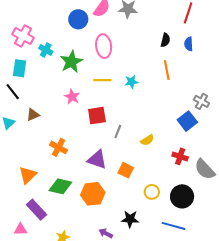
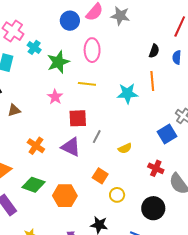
cyan star: (131, 82) -> (127, 93), moved, size x1.5
purple triangle: (97, 160) -> (71, 147), moved
yellow circle: (152, 192) -> (117, 195), moved

